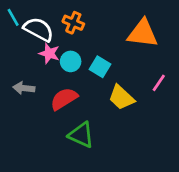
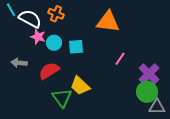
cyan square: (100, 67) -> (76, 47), turned -35
yellow trapezoid: (121, 97) -> (80, 86), moved
green triangle: (81, 135) -> (62, 98), turned 30

